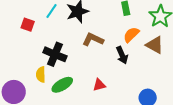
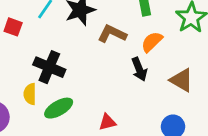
brown L-shape: (93, 39) -> (112, 34), moved
brown triangle: (155, 45) -> (182, 80), moved
red triangle: (99, 85) -> (107, 122), moved

